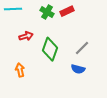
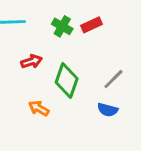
orange arrow: (20, 70) -> (39, 108), moved, turned -48

